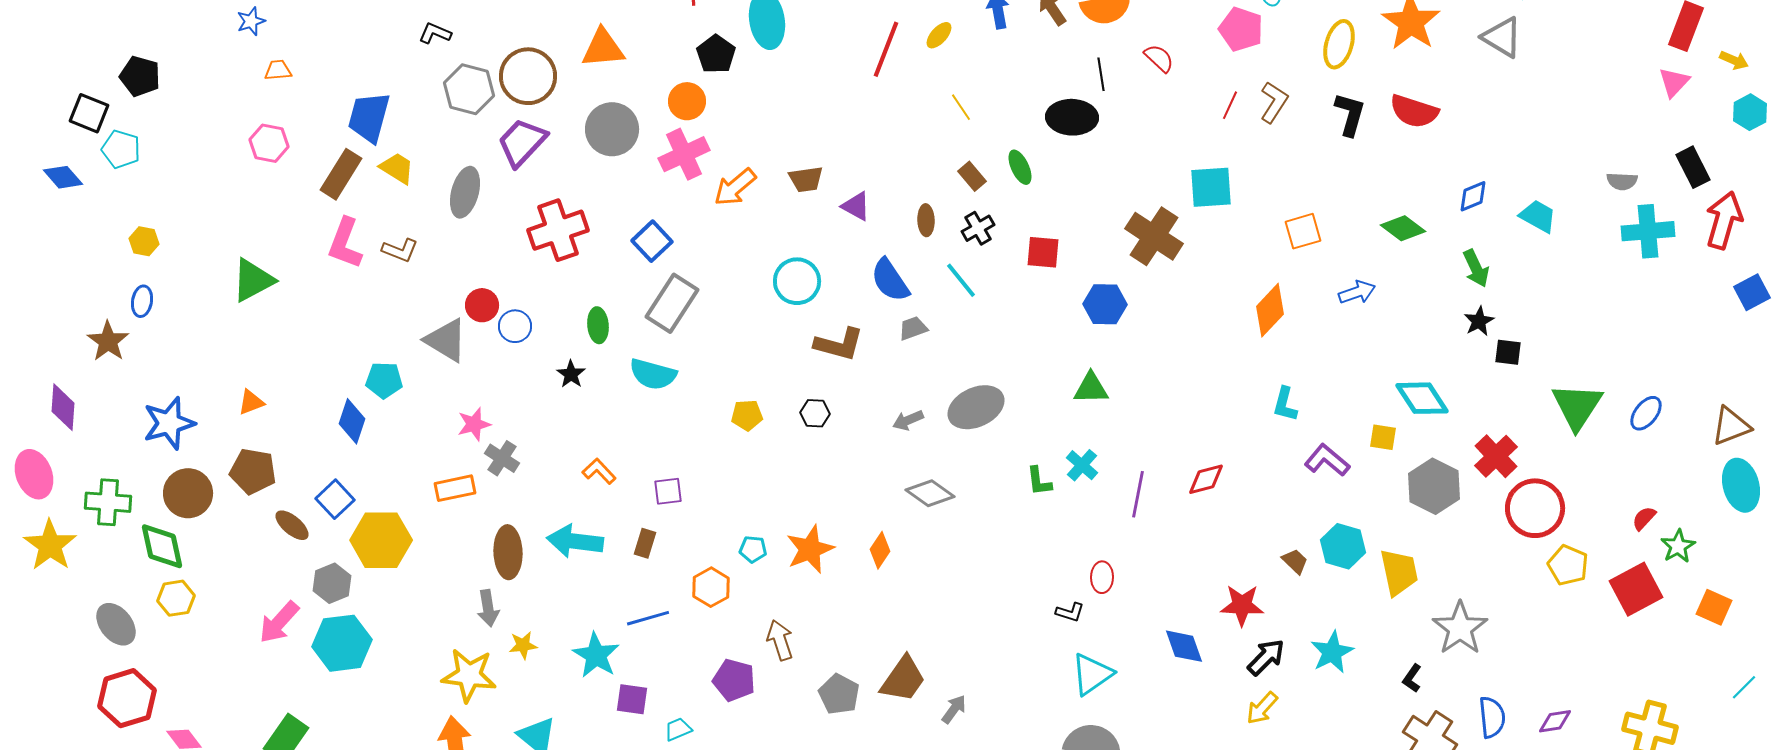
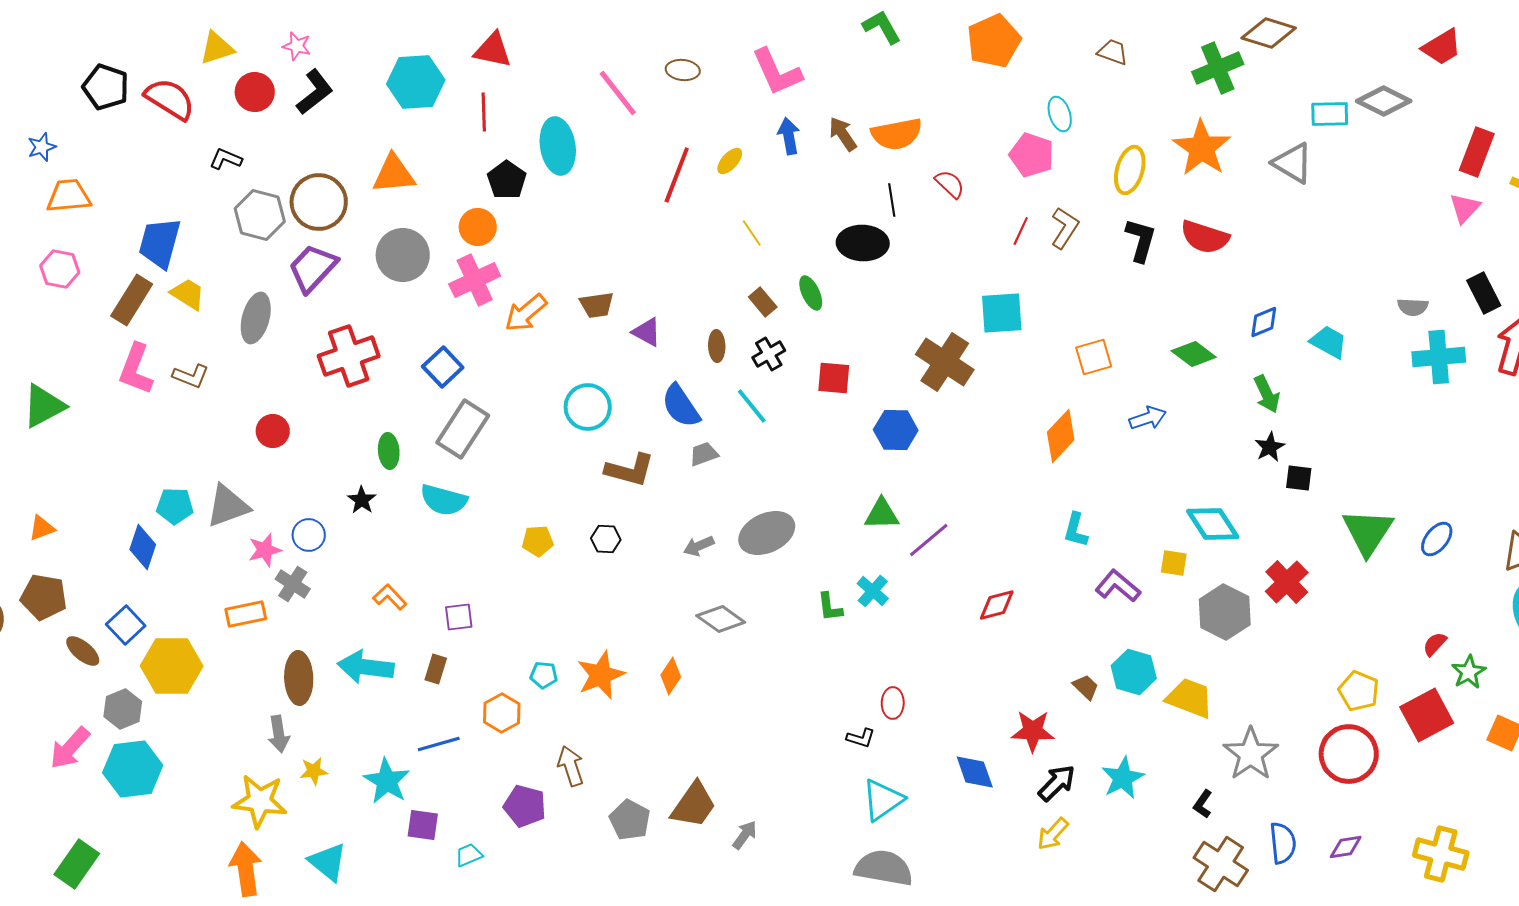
orange trapezoid: (278, 70) -> (69, 196), size x1.6
blue circle: (515, 326) -> (309, 535), moved
gray triangle: (446, 340) -> (228, 506), moved, turned -51
purple line: (1138, 494) -> (929, 540), moved, turned 39
red circle: (1535, 508) -> (1349, 754), moved
yellow trapezoid: (1399, 572) -> (1190, 698), turned -57

